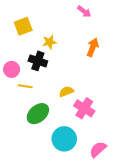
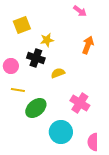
yellow line: (25, 86) -> (18, 90), moved
yellow semicircle: (66, 92) -> (58, 73), moved
pink semicircle: (98, 149) -> (93, 142), turned -48

